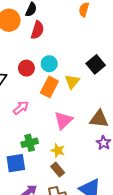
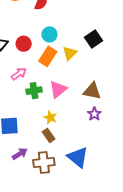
red circle: (26, 68) -> (24, 44), moved
green cross: (30, 143) -> (34, 91), moved

